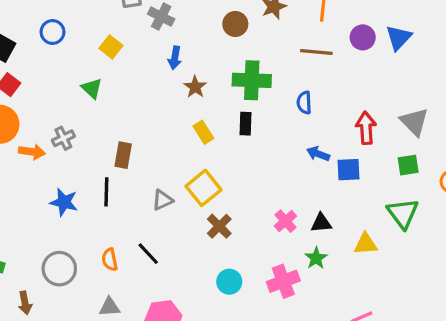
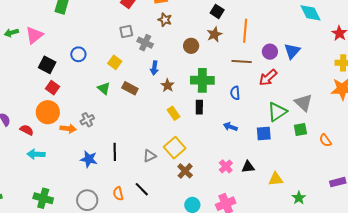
red arrow: (366, 128) -> (268, 78), moved, turned -126
blue arrow: (318, 154) -> (230, 127), moved
brown rectangle: (123, 155) -> (130, 88), moved, turned -70
green triangle: (403, 213) -> (277, 112), moved, turned 35
green star: (316, 258) -> (299, 198), moved

